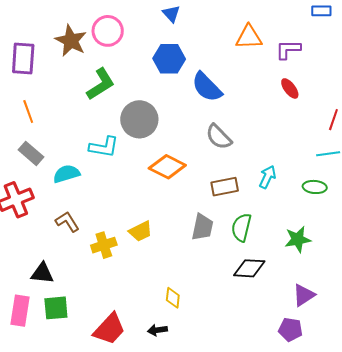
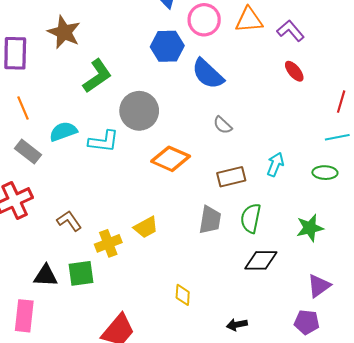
pink circle: (108, 31) -> (204, 20), moved
purple L-shape: (288, 49) -> (290, 31), turned 52
gray semicircle: (219, 137) -> (223, 125), size x0.7
cyan semicircle: (66, 174) -> (63, 131), moved
green square: (56, 308) -> (81, 273), moved
black arrow: (157, 330) -> (237, 325), moved

